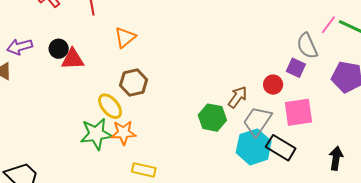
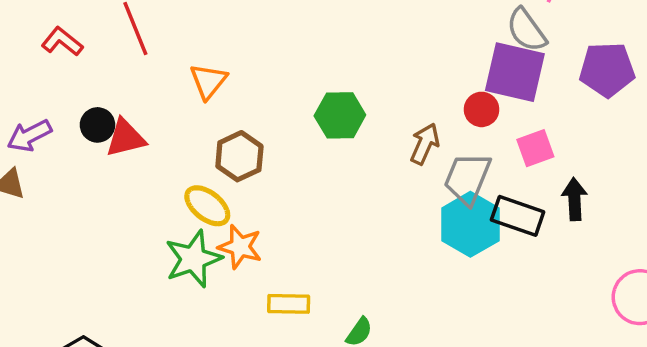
purple square: (296, 68) -> (515, 72), size x1.8
pink square: (298, 112) -> (535, 148), size x0.7
green hexagon: (212, 118) -> (340, 115), moved
orange star: (123, 133) -> (240, 247), turned 30
black arrow: (336, 158) -> (574, 199), moved

